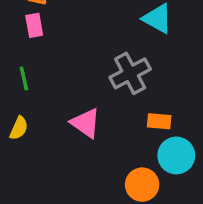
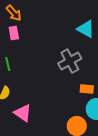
pink triangle: (86, 123) -> (23, 113), moved

